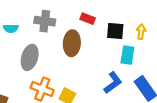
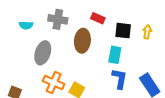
cyan rectangle: (127, 55) -> (115, 55), moved
blue L-shape: (113, 83) -> (120, 79), turned -45

